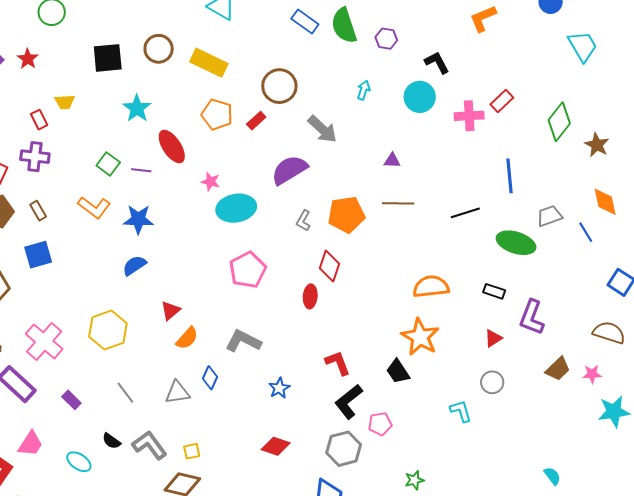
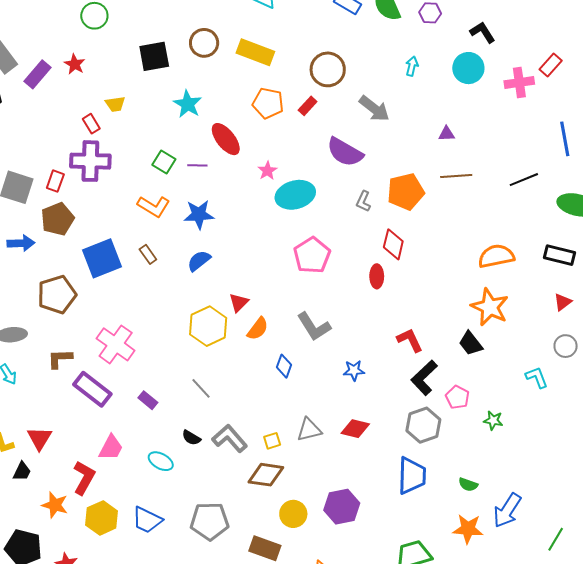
purple cross: (35, 157) -> (90, 161), size x1.4
purple semicircle: (289, 170) -> (345, 152), turned -114
pink star: (211, 182) -> (267, 171), turned 30
brown rectangle: (38, 211) -> (148, 254), moved
blue square: (38, 255) -> (102, 258), size x1.4
black rectangle: (494, 291) -> (559, 255), size x1.4
yellow hexagon: (108, 330) -> (208, 326), moved
gray L-shape: (243, 341) -> (314, 327), turned -144
blue star: (279, 388) -> (354, 370), turned 30
gray triangle: (177, 392) -> (309, 430), moved
pink pentagon: (380, 424) -> (457, 397), turned -30
green star: (414, 480) -> (493, 420), moved, turned 30

